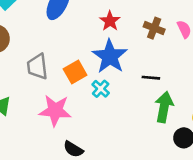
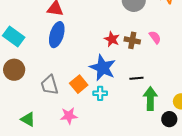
red star: (110, 21) -> (112, 39), moved
cyan cross: (101, 89) -> (100, 93), turned -32
pink star: (55, 110) -> (69, 116), size x0.7

